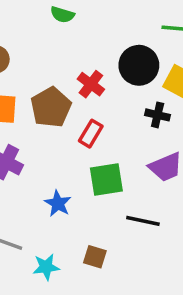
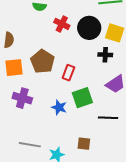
red cross: (91, 84) -> (62, 24), moved
blue star: (58, 203) -> (59, 107), moved

